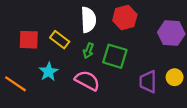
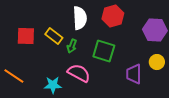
green arrow: (88, 51) -> (72, 46), moved
cyan star: (49, 72) -> (53, 85), moved, turned 30
yellow circle: (175, 77) -> (157, 62), moved

